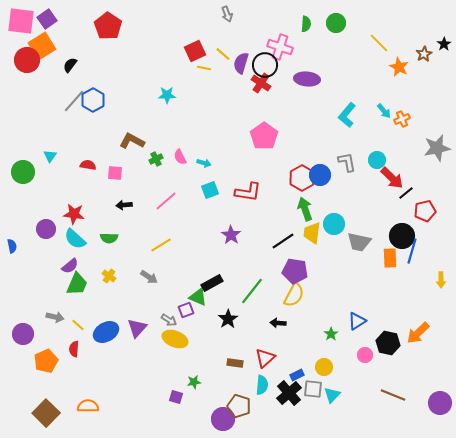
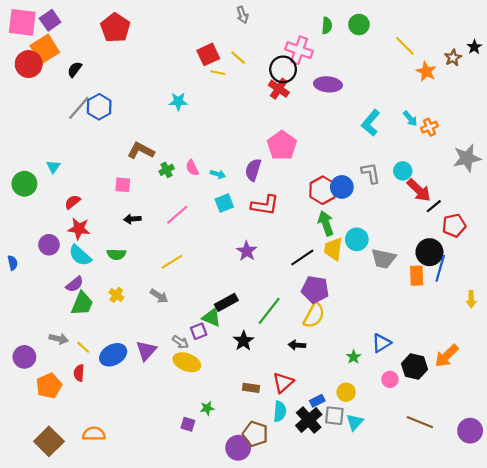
purple semicircle: (241, 63) -> (253, 170), moved
red semicircle: (88, 165) -> (72, 202), moved, turned -49

